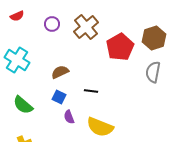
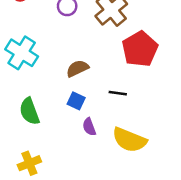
red pentagon: (120, 47) -> (140, 49), moved
green semicircle: (23, 105) -> (29, 111), turned 30

